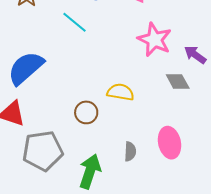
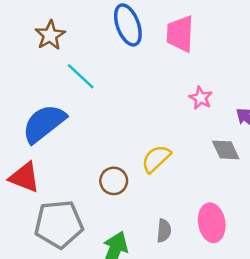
cyan line: (75, 22) -> (81, 76), moved
pink star: (155, 40) -> (201, 98), size x0.6
yellow semicircle: (120, 92) -> (156, 159), turned -56

